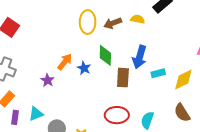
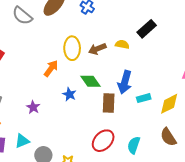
green diamond: (105, 55) -> (91, 81), turned -35
orange arrow: (65, 62) -> (51, 68), moved
red ellipse: (117, 115) -> (103, 141), turned -45

